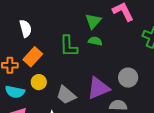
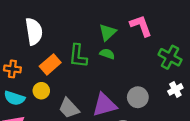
white semicircle: (26, 28) -> (34, 31), size x1.4
orange rectangle: (33, 57) -> (50, 64), moved

